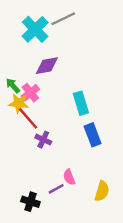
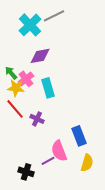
cyan rectangle: (81, 103) -> (48, 88), moved
red line: (28, 118) -> (15, 109), moved
blue rectangle: (93, 135) -> (79, 136), moved
pink semicircle: (69, 177) -> (59, 151), size x1.5

